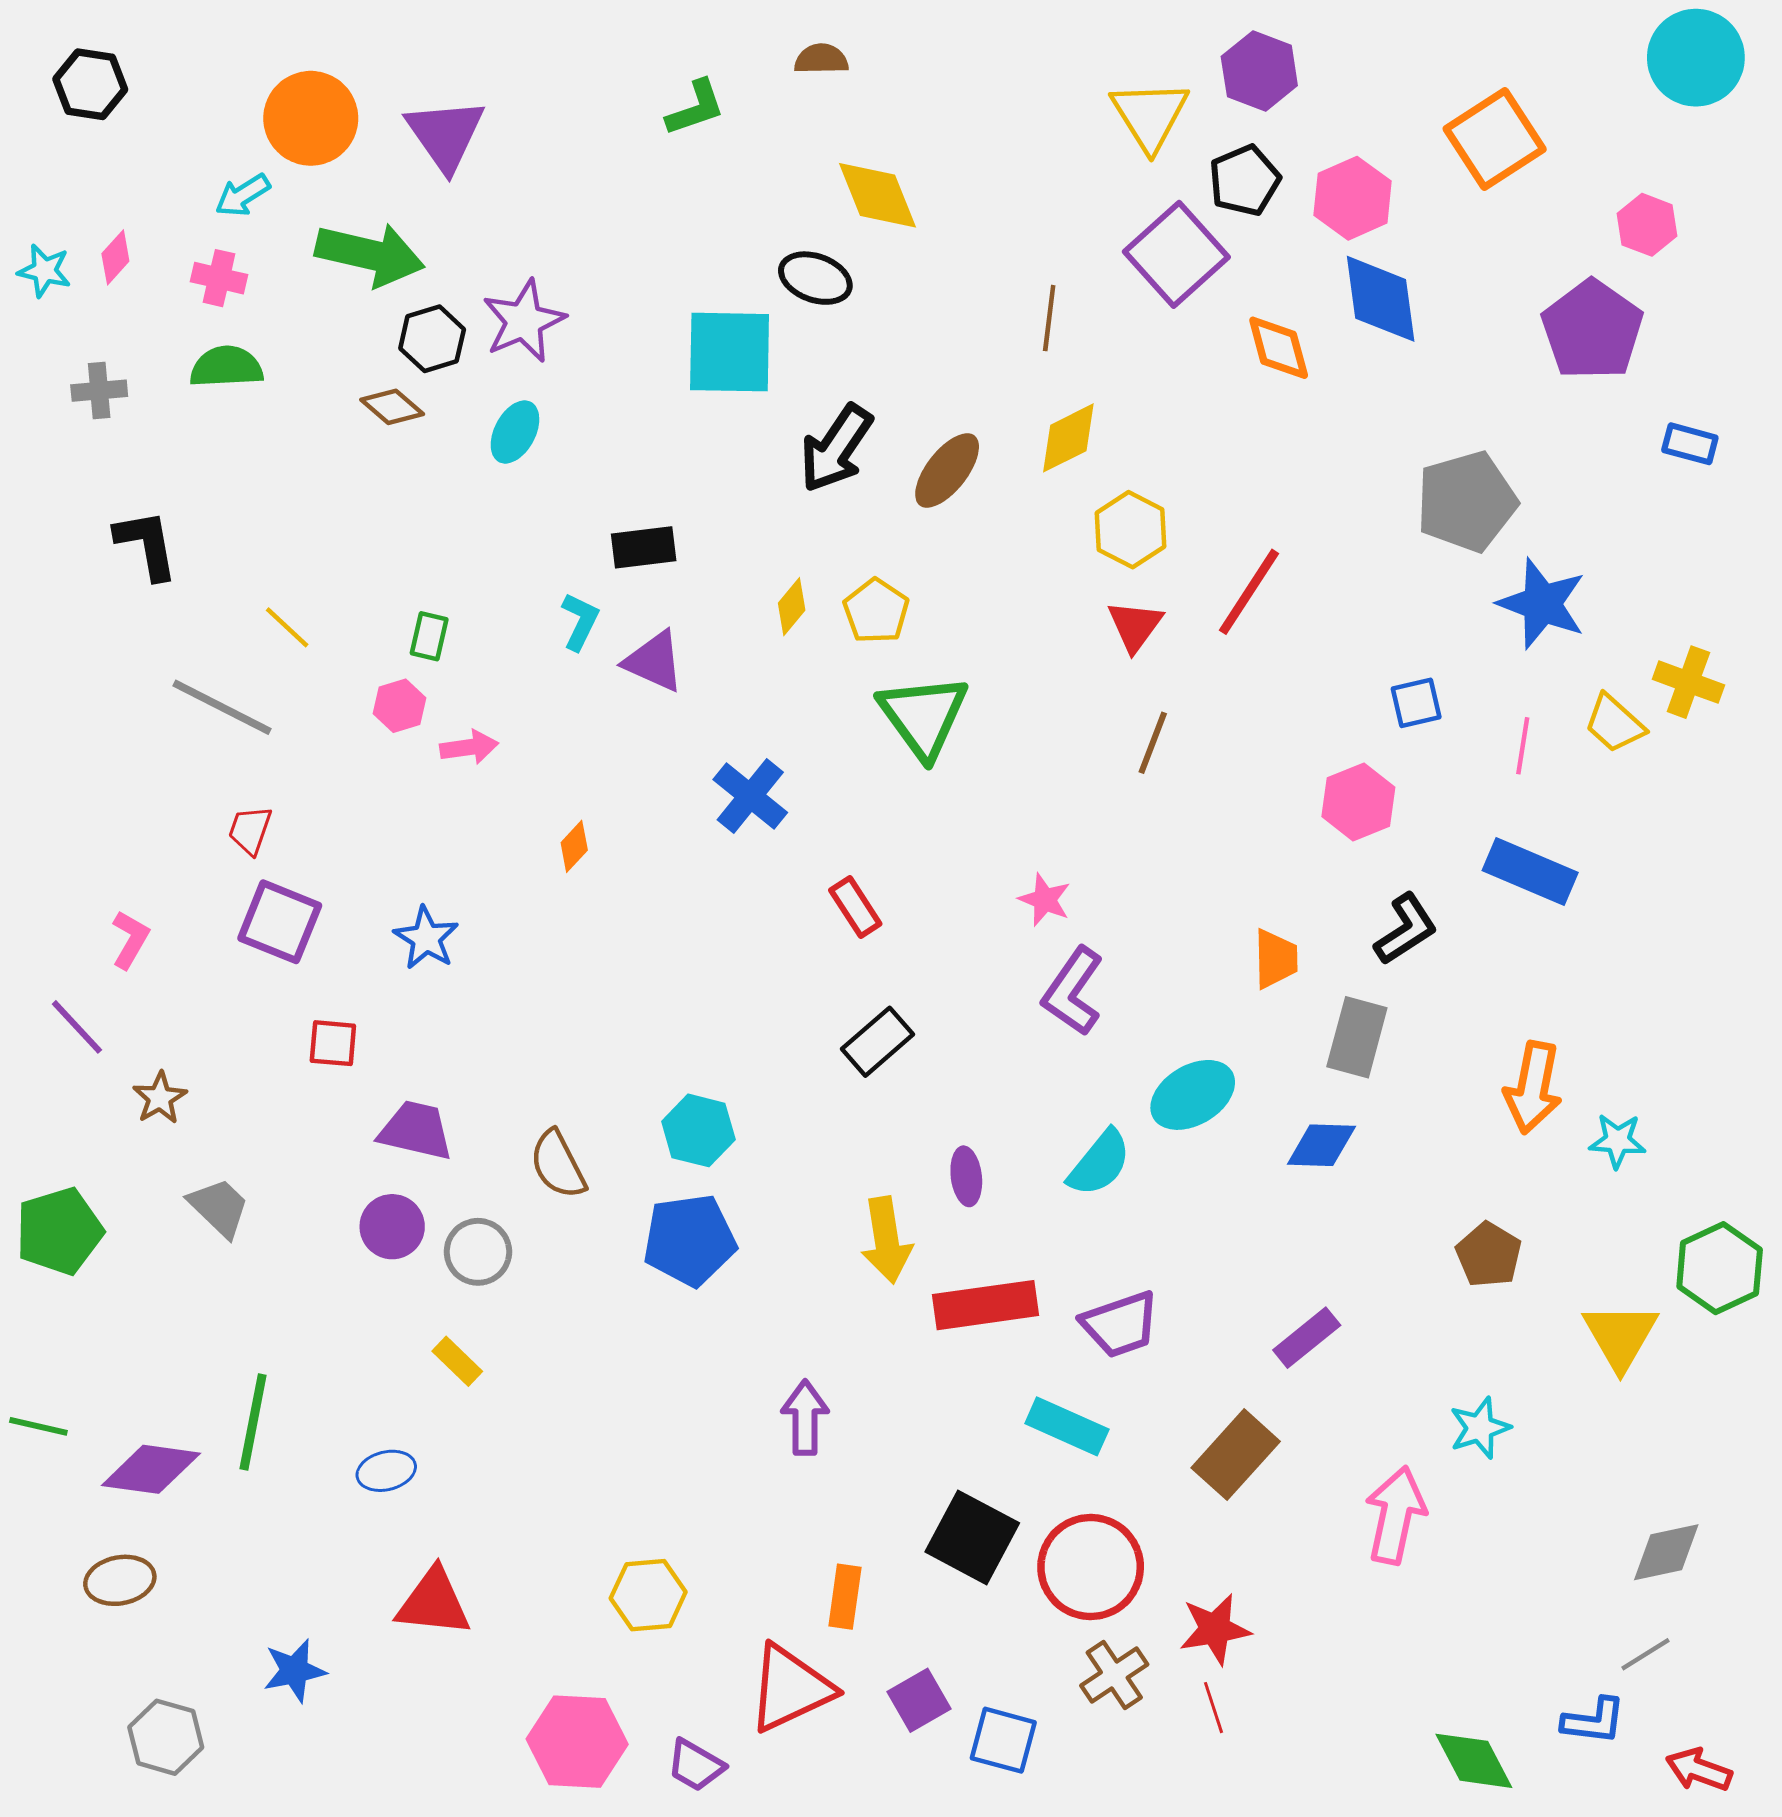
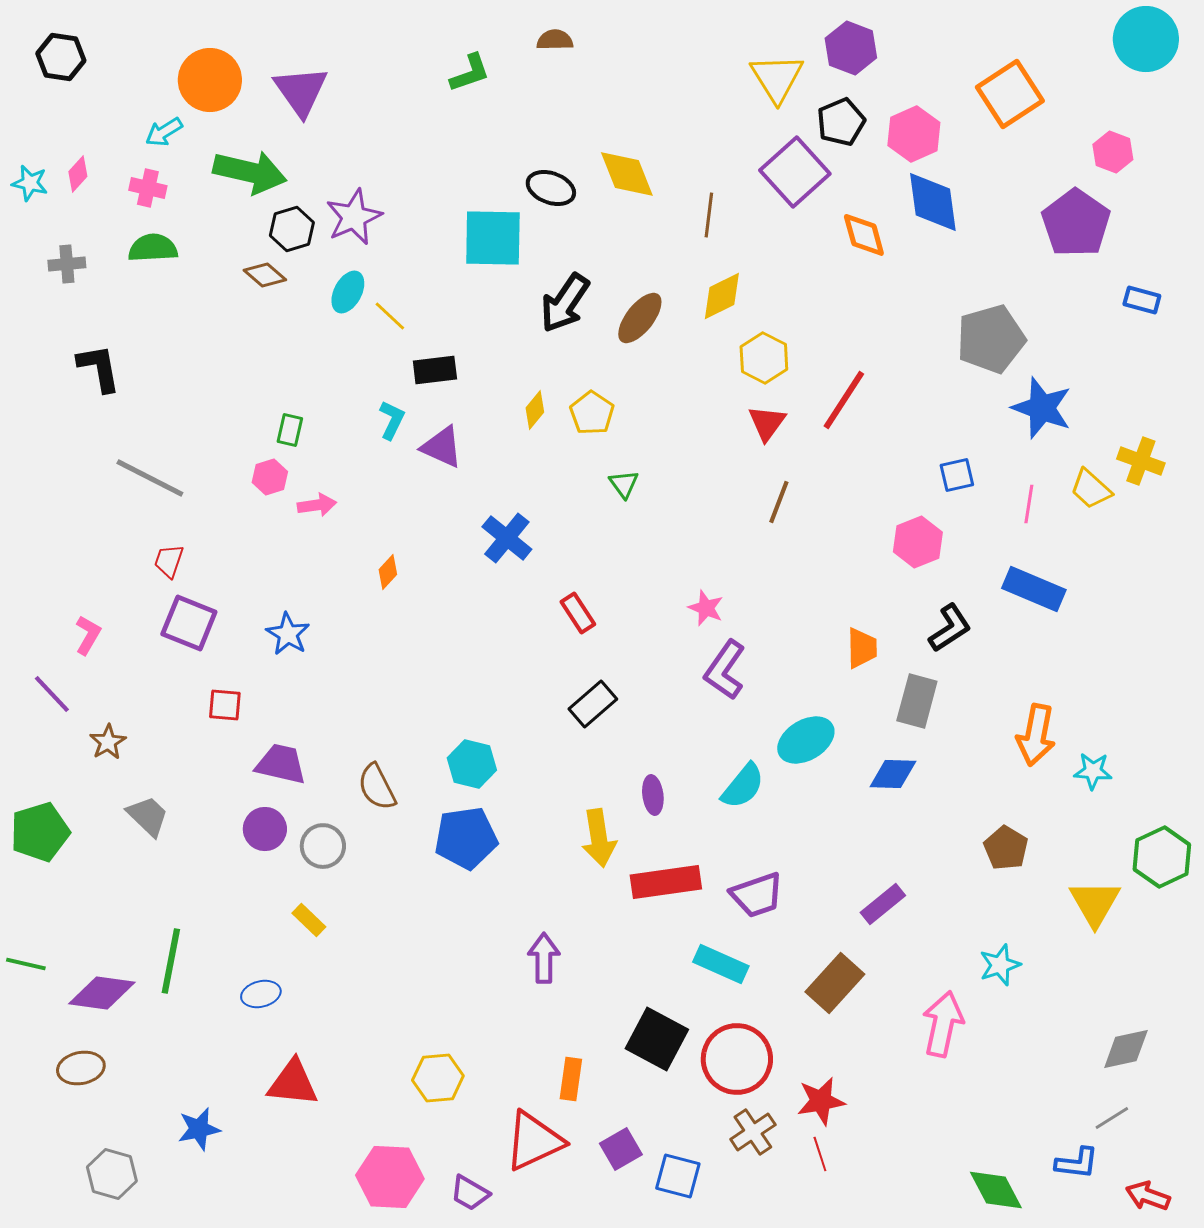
yellow diamond: (878, 195) -> (627, 174), moved
yellow line: (287, 627) -> (390, 316), moved
green triangle: (923, 716) -> (624, 484), size x0.5

